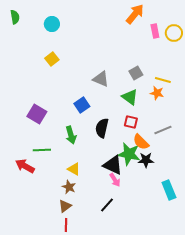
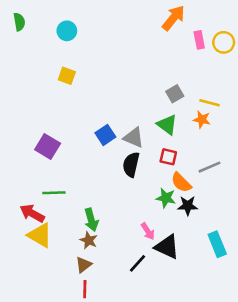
yellow square: (52, 59) -> (67, 76), turned -32
gray triangle: (101, 79) -> (134, 138), moved
green arrow: (71, 135) -> (91, 220), moved
green star: (129, 154) -> (166, 198), size x0.7
black triangle: (113, 165) -> (167, 247), moved
yellow triangle: (74, 169) -> (40, 235), moved, size x1.5

